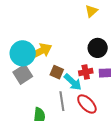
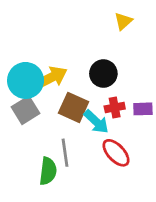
black circle: (98, 48) -> (103, 74), moved
brown square: (57, 72) -> (74, 107), size x1.5
gray line: (62, 101) -> (65, 153), moved

